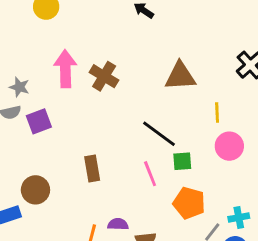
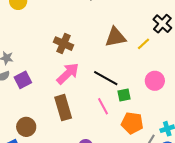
pink arrow: (65, 69) -> (68, 74), moved, turned 55
yellow line: (217, 112) -> (144, 44), moved, turned 56
brown rectangle: (92, 169) -> (63, 108), size x1.4

